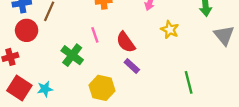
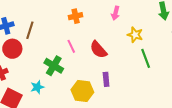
purple rectangle: (132, 66) -> (106, 79), moved, turned 48
green line: (189, 82) -> (146, 58), moved
cyan star: (45, 89) -> (37, 87), moved

